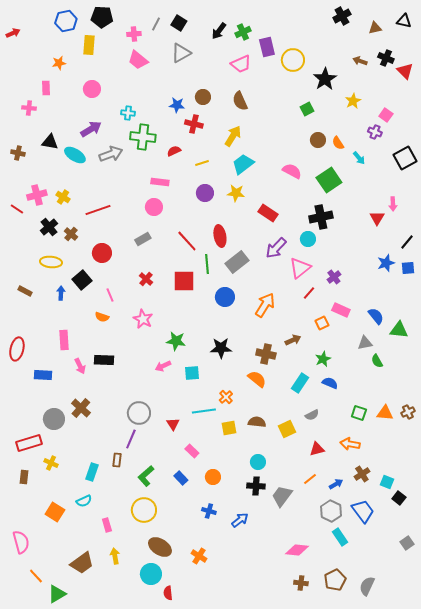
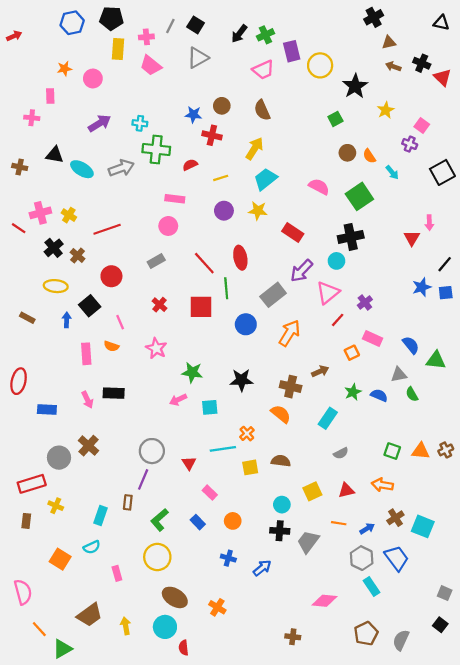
brown triangle: (375, 28) -> (389, 42), moved
yellow rectangle: (89, 45) -> (118, 49), moved
pink circle: (92, 89) -> (93, 78), moved
purple arrow: (91, 129) -> (99, 123), moved
gray rectangle: (237, 262) -> (273, 295), moved
pink rectangle: (64, 340) -> (86, 354), moved
blue semicircle: (330, 383) -> (379, 395), moved
yellow square: (287, 429) -> (312, 491), moved
orange line: (310, 479) -> (339, 523), turned 48
cyan square: (387, 482) -> (423, 526), size x1.5
black square: (399, 498) -> (440, 625), moved
gray square: (407, 543) -> (445, 593), turned -32
yellow arrow: (115, 556) -> (126, 626), moved
brown cross: (301, 583) -> (293, 637), moved

